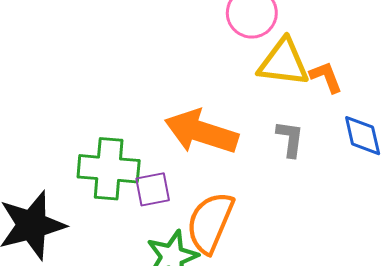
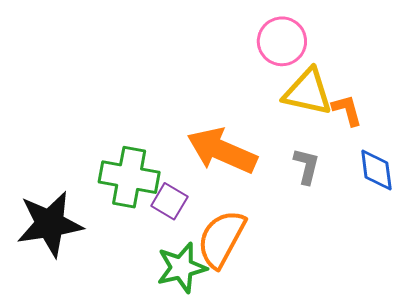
purple square: (153, 189) -> (169, 201), turned 36

